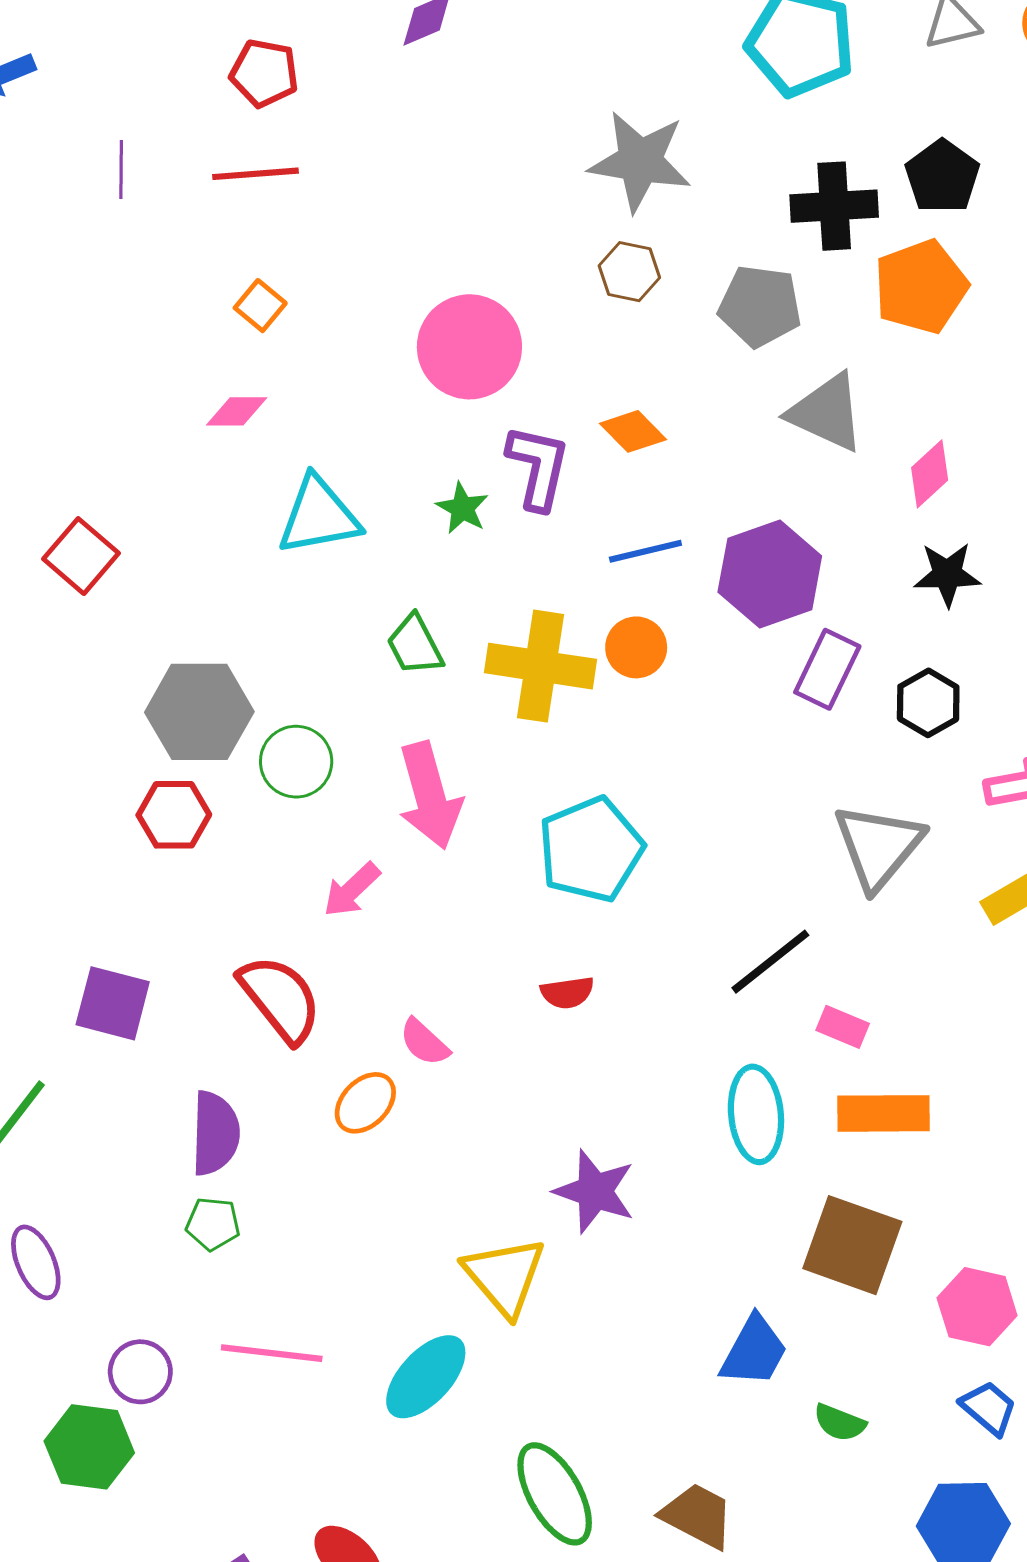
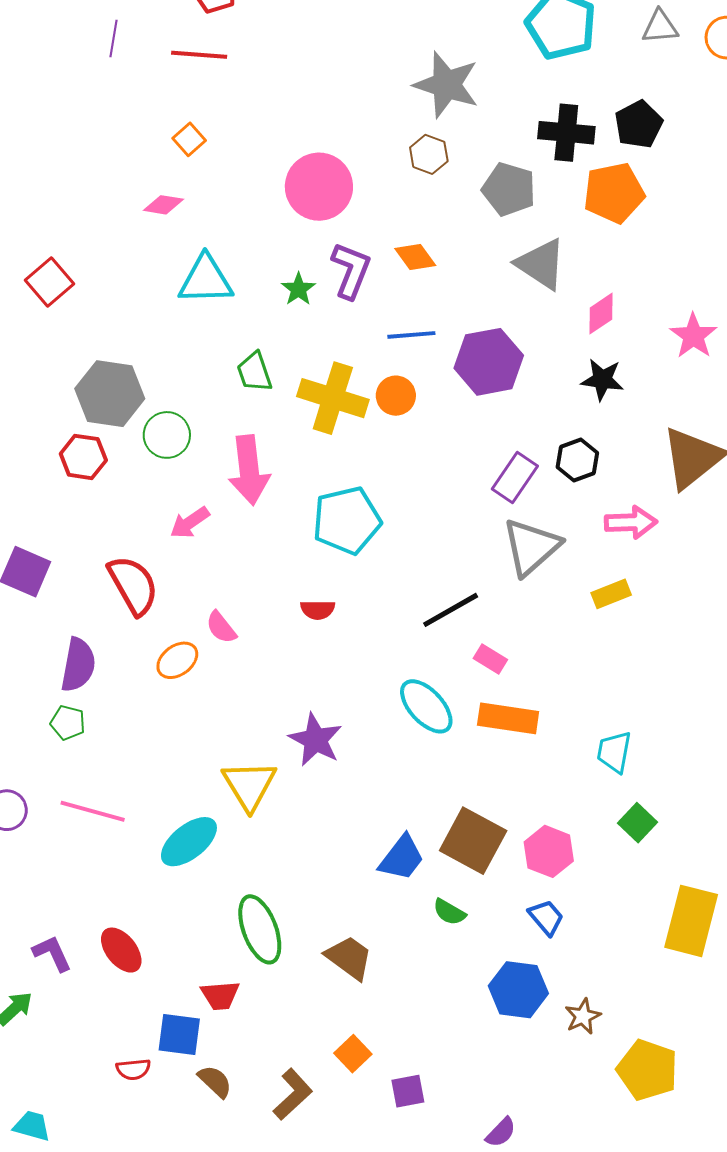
purple rectangle: (827, 669) -> (515, 477), moved
cyan ellipse: (756, 1114) -> (426, 706), turned -46
brown square: (852, 1245) -> (473, 841), moved

